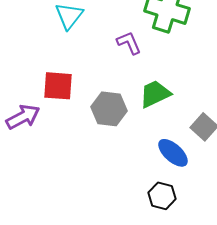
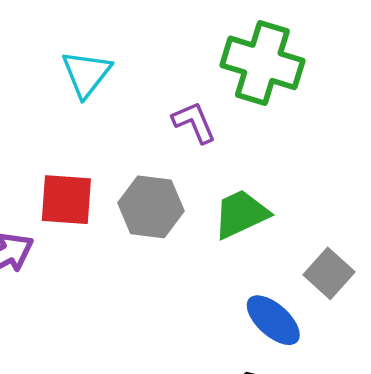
gray hexagon: (109, 109) -> (151, 207), moved

